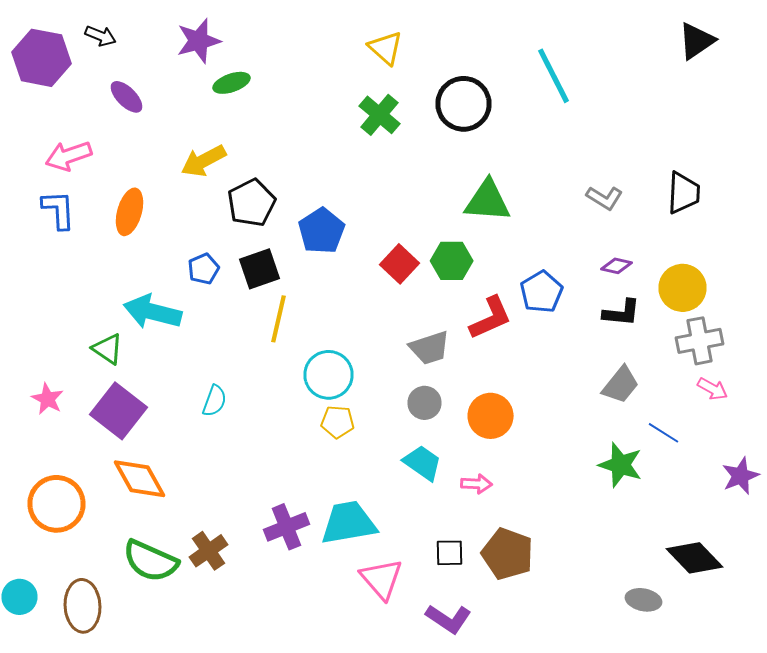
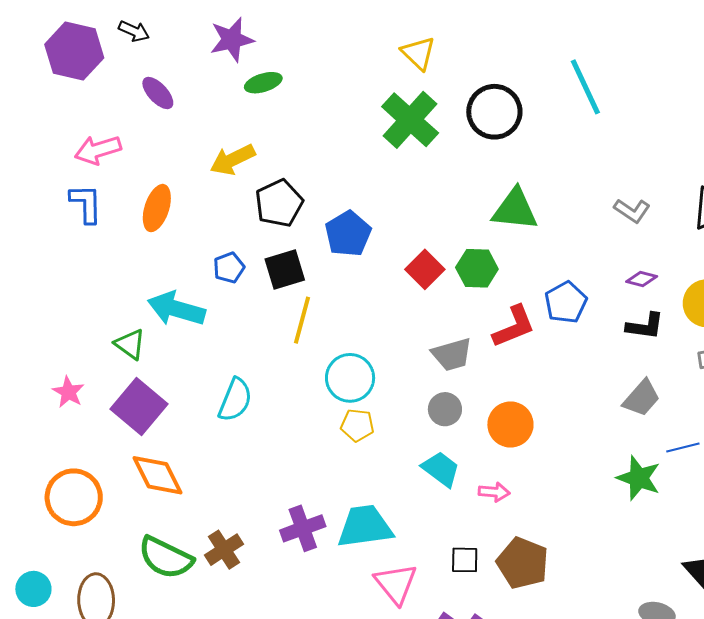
green cross: (380, 115) -> (410, 120), size x1.4
cyan semicircle: (214, 401) -> (235, 400), size x1.4
blue line: (664, 433) -> (683, 448), turned -48

